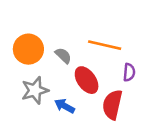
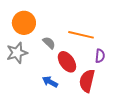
orange circle: (28, 49) -> (24, 23), moved
gray star: (35, 90) -> (17, 53), moved

